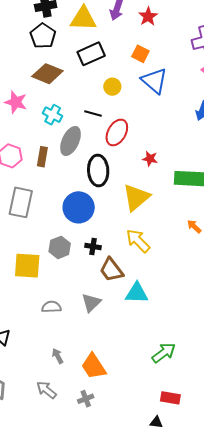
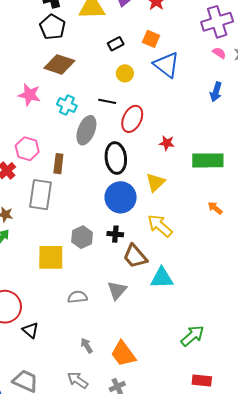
black rectangle: (91, 54) -> (116, 44), moved, size x0.6
brown rectangle: (42, 157) -> (58, 164), moved
yellow triangle: (136, 197) -> (155, 182), size x0.7
blue circle: (79, 207) -> (121, 197), moved

